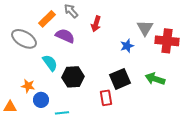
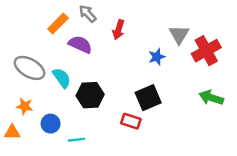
gray ellipse: (24, 39) -> (30, 68), moved
red cross: (167, 41) -> (206, 51), turned -35
green arrow: (155, 79) -> (211, 98), moved
orange star: (28, 86) -> (25, 106), moved
red rectangle: (106, 98) -> (131, 121), turned -63

